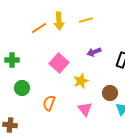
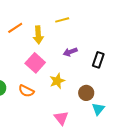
yellow arrow: (59, 21) -> (38, 35), moved
orange semicircle: (49, 103) -> (26, 91), moved, turned -84
pink triangle: (85, 109) -> (61, 118), moved

